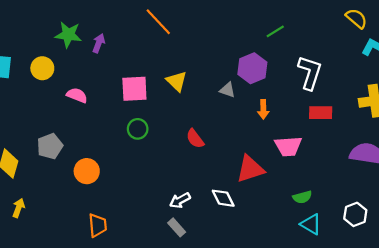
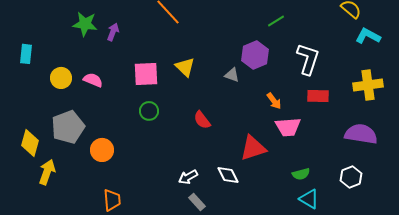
yellow circle: (42, 68) -> (61, 78), moved
orange arrow: (263, 109) -> (274, 101), moved, turned -36
gray pentagon: (50, 146) -> (68, 127), size x1.4
yellow arrow: (19, 208) -> (47, 172), moved, size x1.4
white hexagon: (355, 214) -> (351, 177), moved
gray rectangle: (177, 227) -> (197, 202), moved

